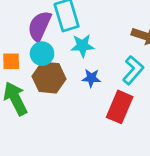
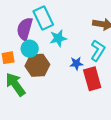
blue star: (91, 78) -> (76, 63), moved
red rectangle: (120, 107) -> (92, 79), turned -30

